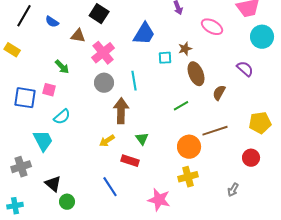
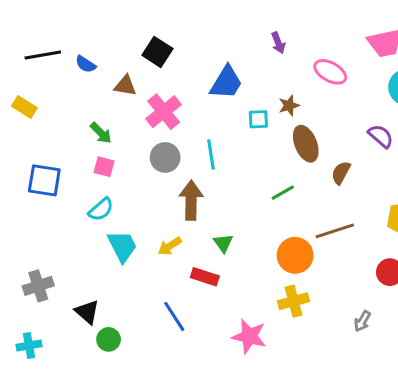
black line: (24, 16) -> (43, 55), turned 50
pink square: (49, 90) -> (104, 167), moved
cyan trapezoid: (43, 141) -> (122, 246), moved

